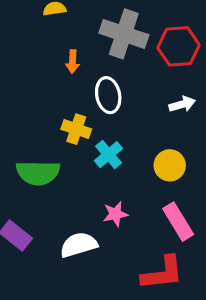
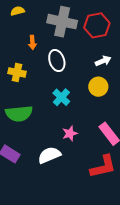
yellow cross: (76, 129) -> (17, 72), moved
yellow circle: (170, 165) -> (98, 87), moved

